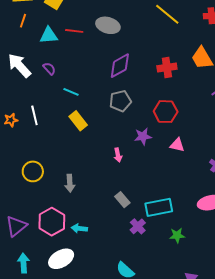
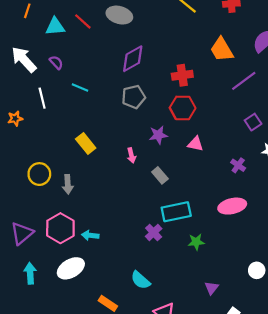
red line: (74, 31) -> (83, 21), turned 36
red cross: (167, 67) -> (182, 75), moved
white line: (34, 115) -> (42, 98), moved
yellow rectangle: (78, 121) -> (86, 144), moved
gray arrow: (70, 183) -> (68, 184), moved
gray rectangle: (122, 200) -> (160, 175), moved

